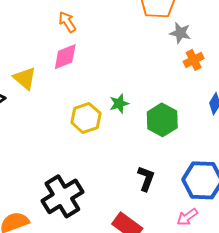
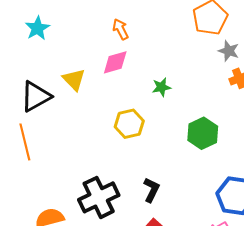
green star: (119, 104) -> (161, 87), moved
black L-shape: (146, 179) -> (151, 190), moved

